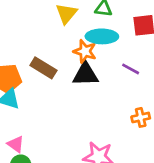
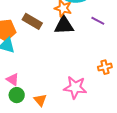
orange cross: (141, 117) -> (105, 67), moved

